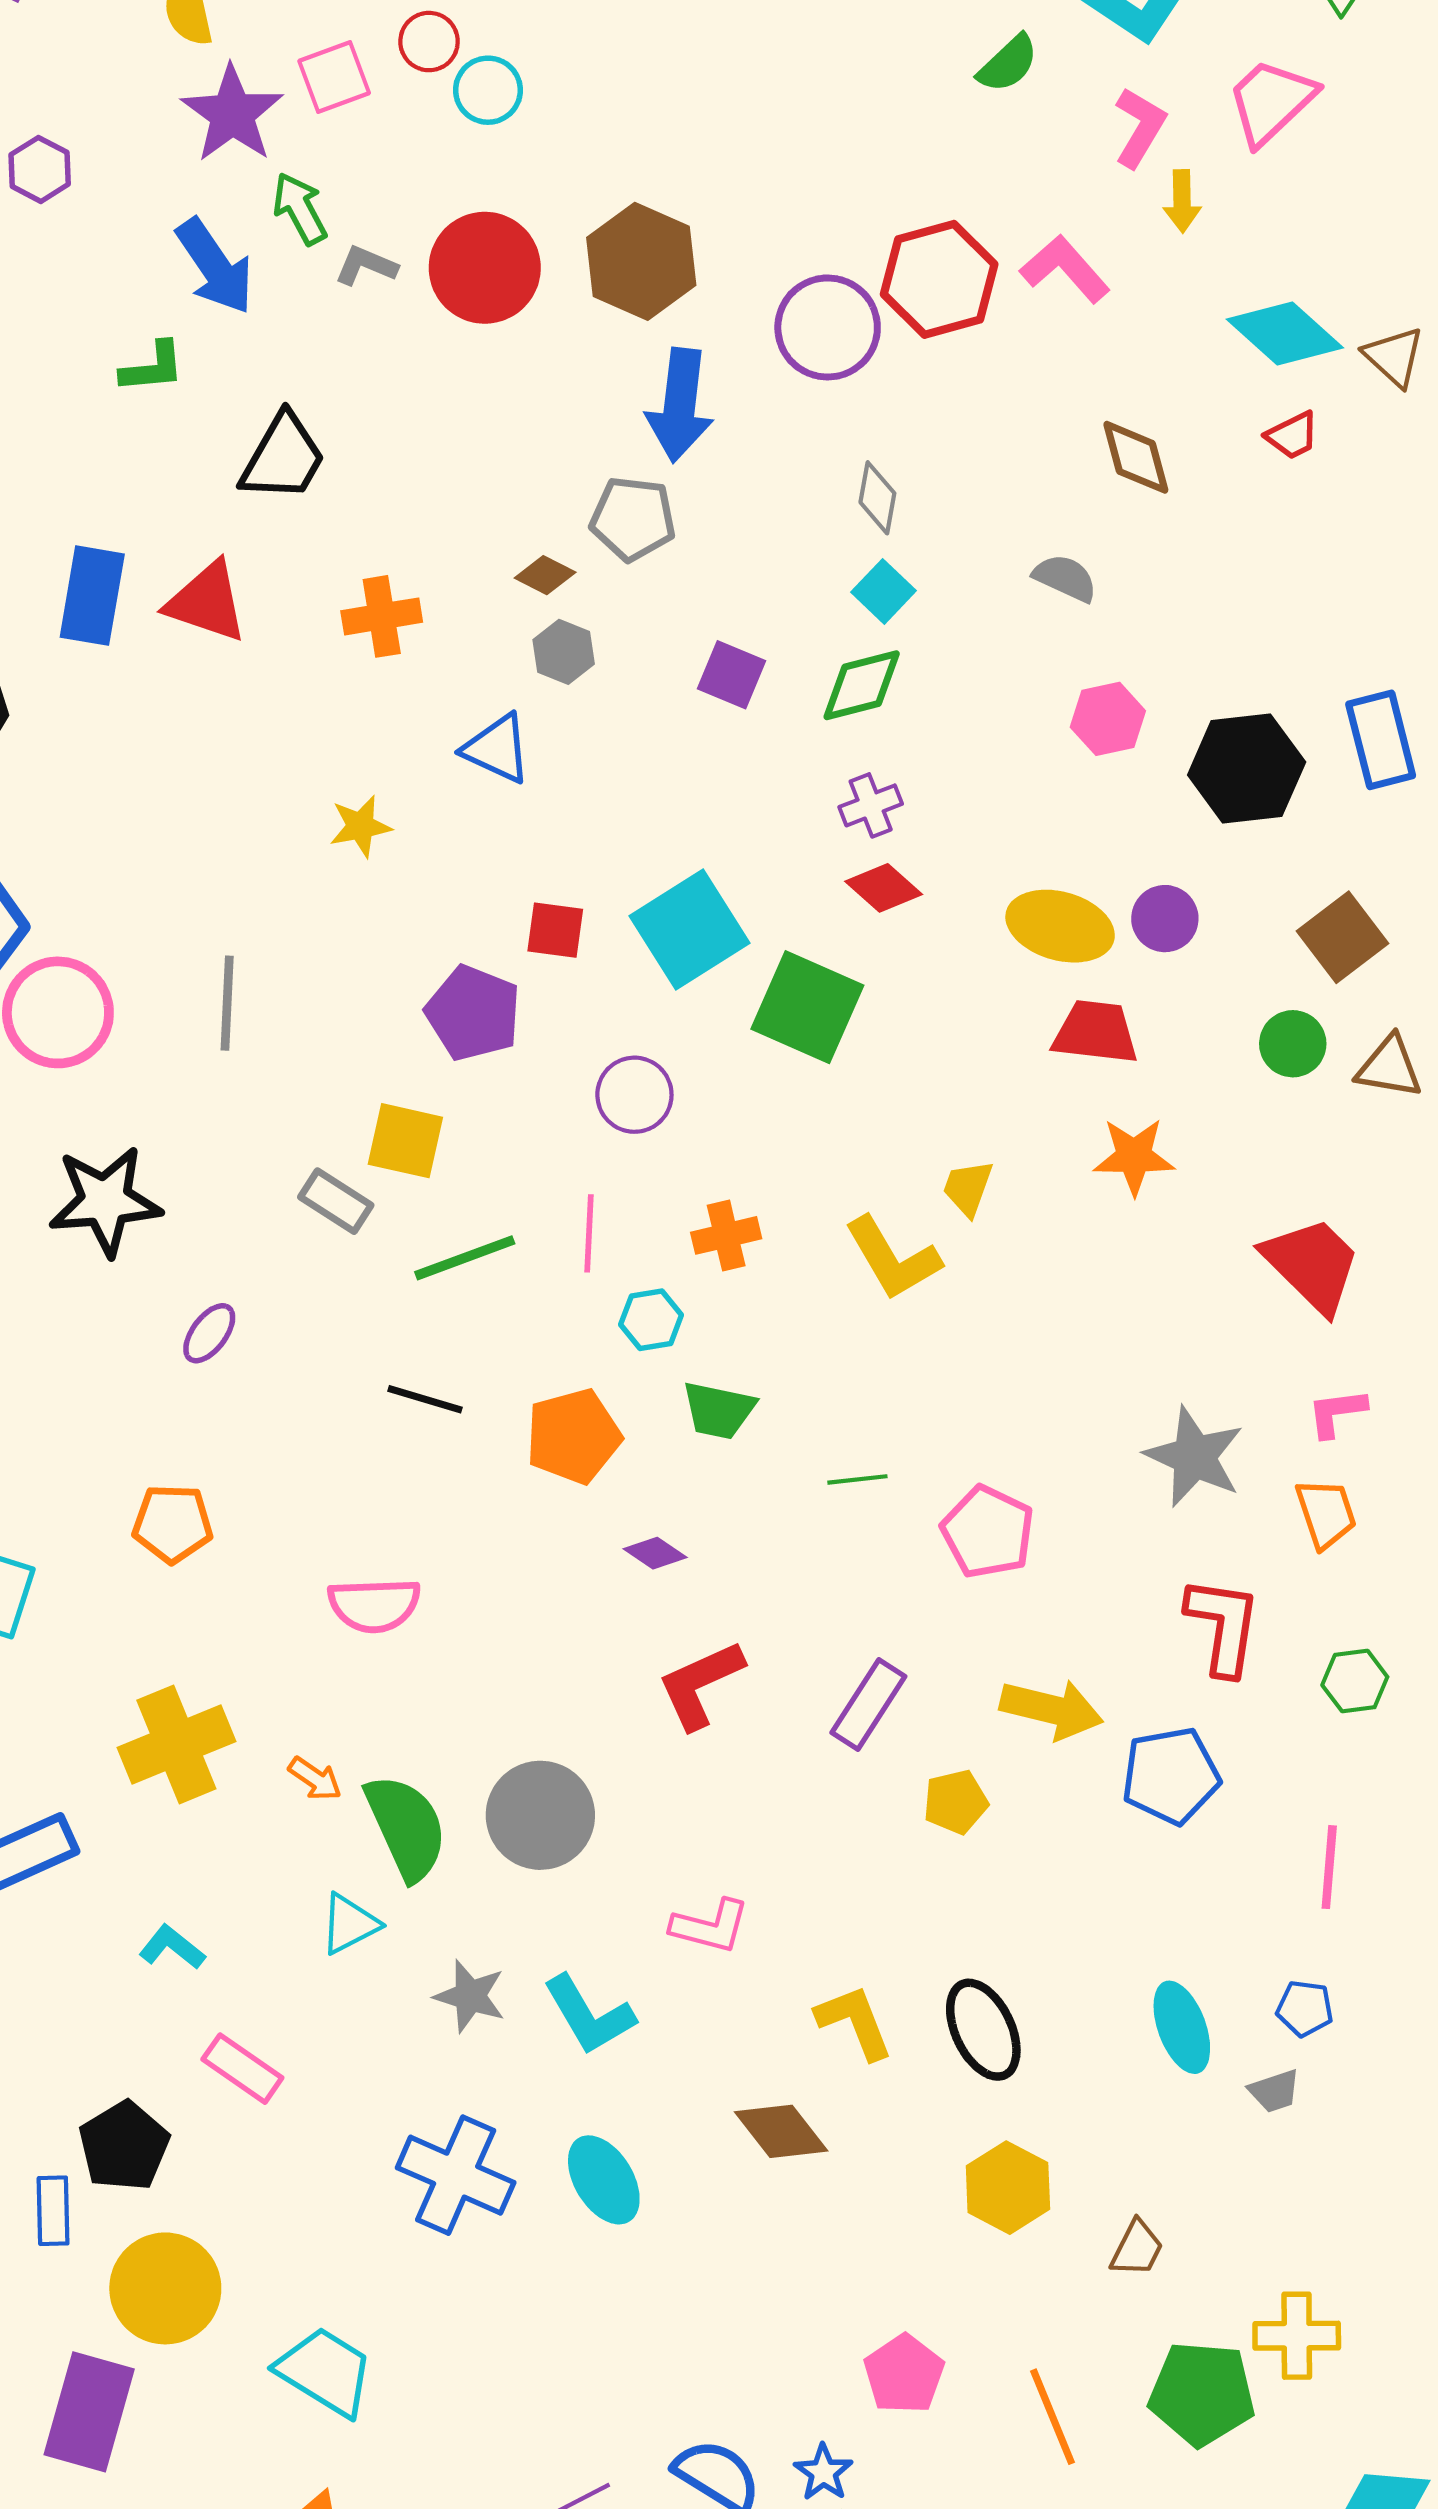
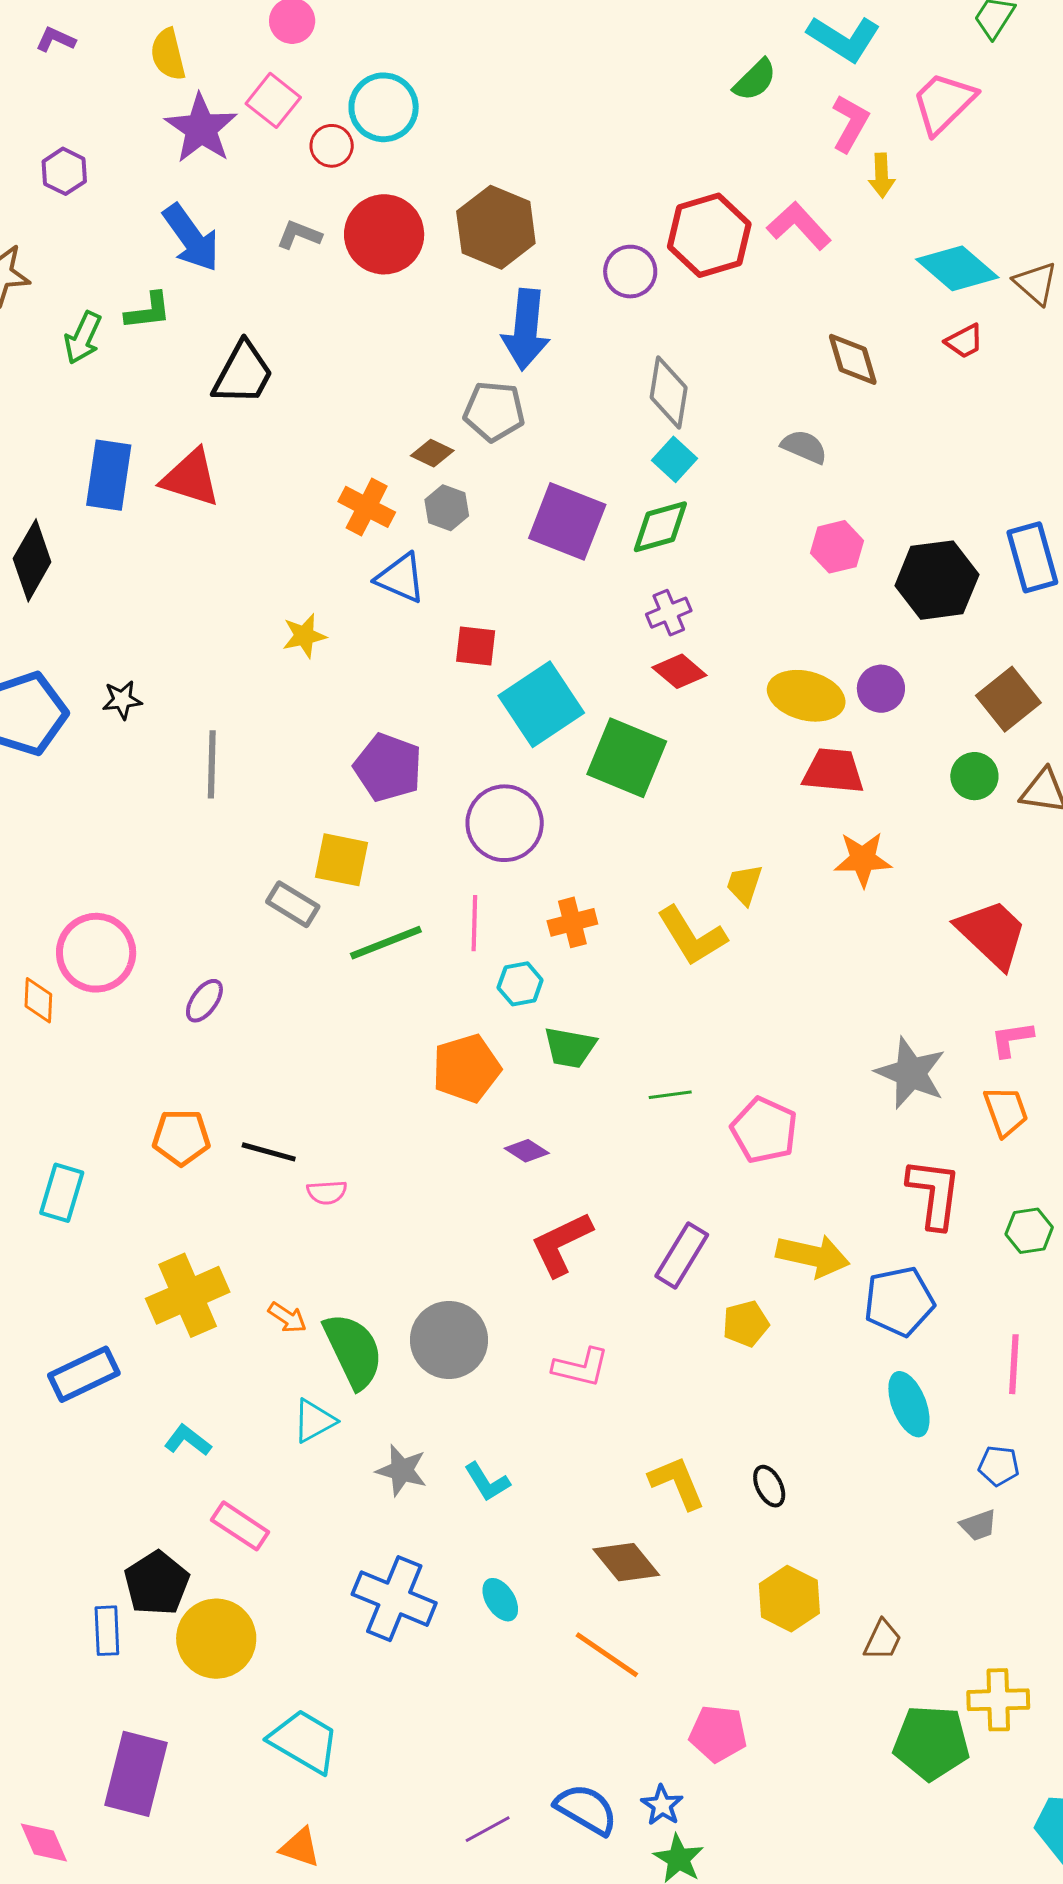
red circle: (429, 42) -> (332, 146), moved
pink square: (334, 77) -> (273, 100), turned -30
cyan circle: (488, 90) -> (384, 107), size x1.4
green arrow: (300, 209) -> (83, 338), moved, turned -126
purple circle: (828, 327) -> (630, 272), size x0.7
gray diamond: (877, 498) -> (669, 392), size x1.4
orange cross: (382, 616) -> (367, 507), moved, turned 38
purple square: (732, 675) -> (567, 521), size x1.6
red square: (555, 930) -> (476, 646), moved
pink circle: (58, 1012) -> (96, 953), moved
purple circle: (634, 1095) -> (505, 823), size x1.4
black star: (105, 1201) -> (122, 700), moved, size x0.5
black line: (425, 1399) -> (269, 1152), moved
pink semicircle: (374, 1605) -> (327, 1192), size x0.6
pink L-shape: (710, 1926) -> (581, 1367), moved
cyan L-shape: (589, 2015) -> (487, 1482), size x0.7
cyan ellipse: (1182, 2027) -> (909, 1404), moved
black ellipse: (983, 2030) -> (769, 1486), size x0.6
cyan ellipse: (604, 2180) -> (500, 1600), size x0.7
yellow circle: (165, 2288) -> (216, 1639), moved
pink pentagon: (904, 2374) -> (718, 1734), turned -30
orange line: (1052, 2417) -> (607, 1655), moved, turned -32

